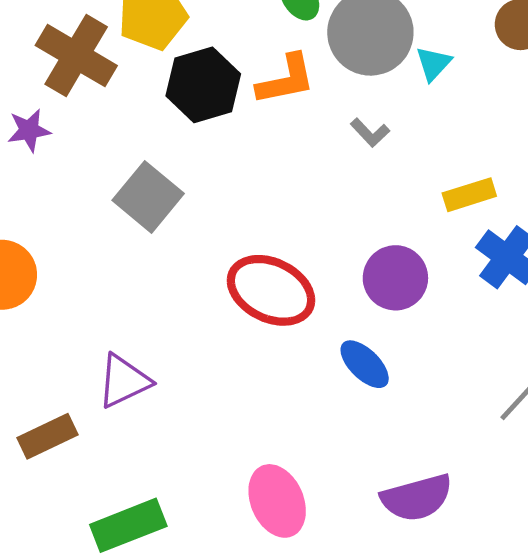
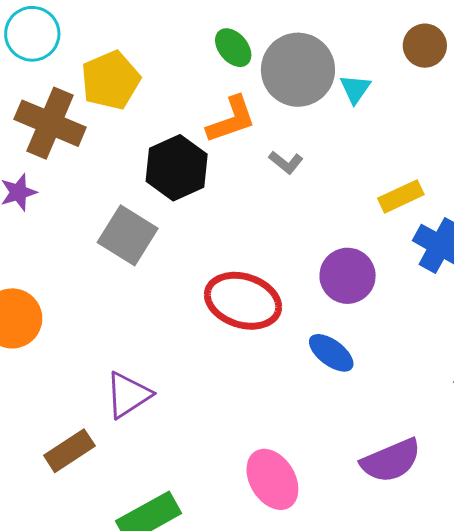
black hexagon: (203, 85) -> (177, 168), moved
gray L-shape: (370, 133) -> (286, 162), moved

